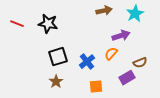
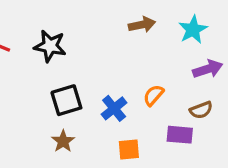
purple arrow: (121, 36) -> (208, 69), moved
purple rectangle: (127, 78) -> (180, 135), turned 35

